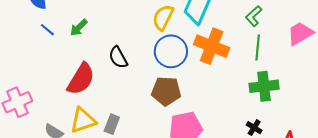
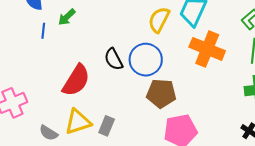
green arrow: (79, 28) -> (67, 17), moved
blue line: (47, 30) -> (43, 31), turned 56
blue circle: (171, 51) -> (146, 60), moved

